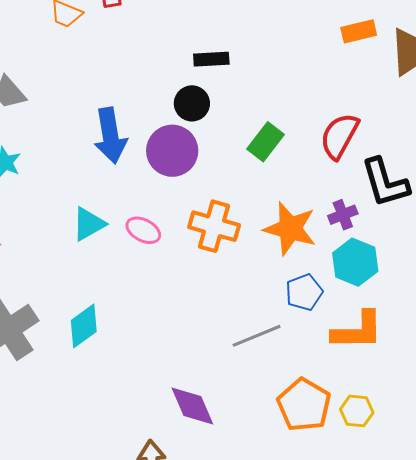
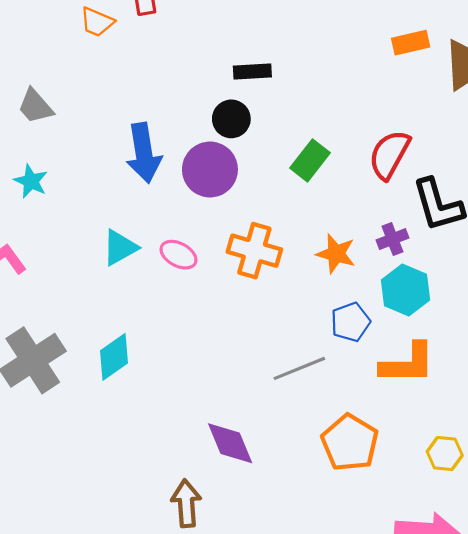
orange star: (290, 229) -> (336, 254), size x0.7
yellow hexagon: (357, 411) -> (445, 454), moved

